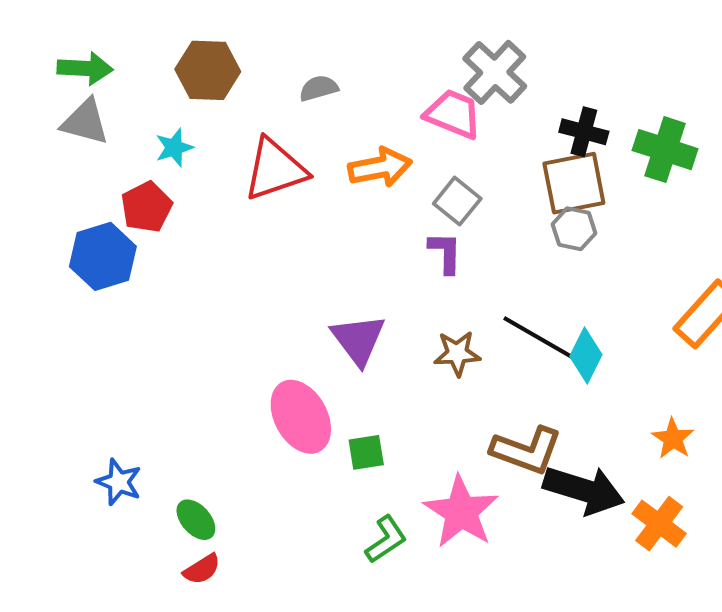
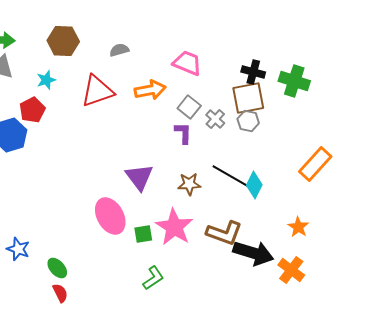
gray cross: (495, 72) -> (215, 119), moved, size x0.6
pink star: (461, 512) -> (174, 227), moved
red semicircle: (202, 569) -> (60, 293), turned -84

